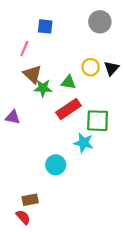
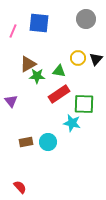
blue square: (45, 26) -> (39, 23), size x1.5
pink line: (24, 49) -> (13, 31), moved
brown triangle: (32, 74) -> (28, 64), turned 48
purple triangle: (13, 117) -> (11, 101), turned 40
brown rectangle: (30, 200) -> (26, 142), moved

